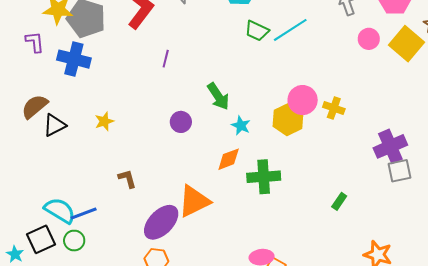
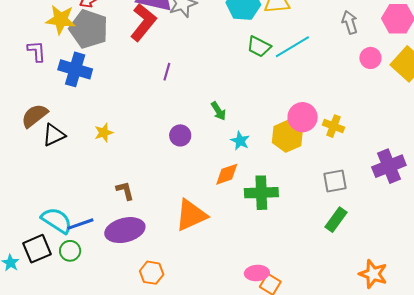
green arrow: (218, 96) -> (218, 111), size x0.7
gray square: (399, 171) -> (335, 181), moved
green rectangle: (339, 201) -> (336, 220), size x1.4
purple ellipse: (161, 222) -> (125, 230), moved, turned 30

